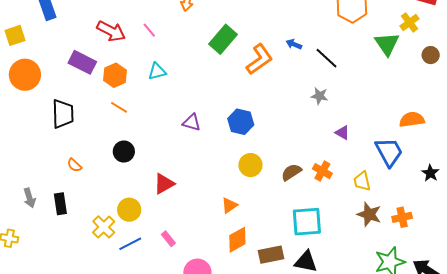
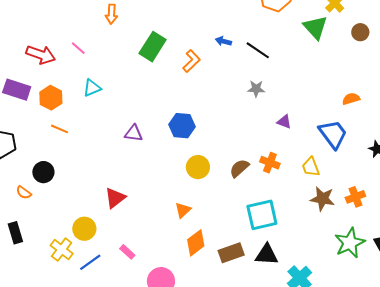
orange L-shape: (259, 59) -> (192, 61), size x0.7
orange semicircle: (412, 120) -> (351, 99), size x0.7
black circle: (124, 152) -> (43, 172), moved

